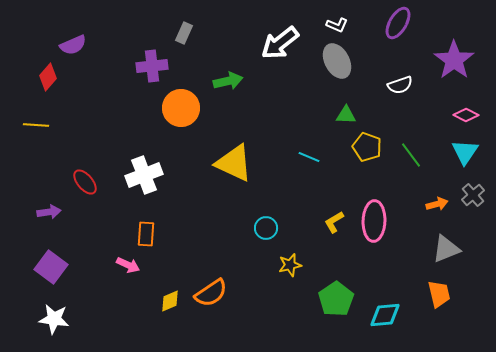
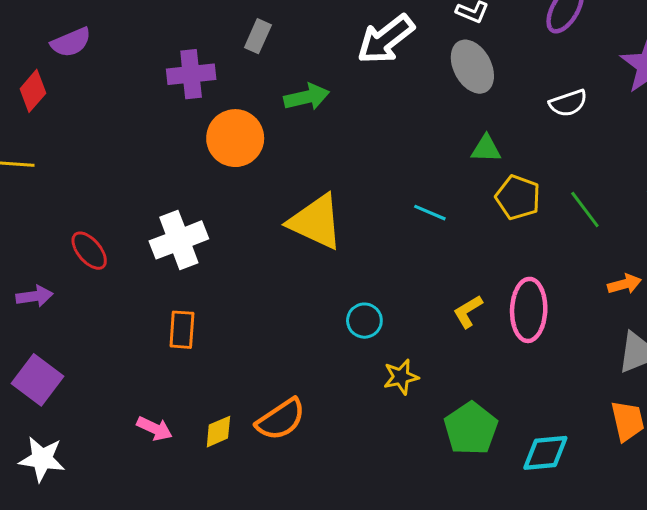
gray rectangle: (184, 33) -> (258, 36), moved
pink arrow: (128, 265) -> (155, 429), moved

